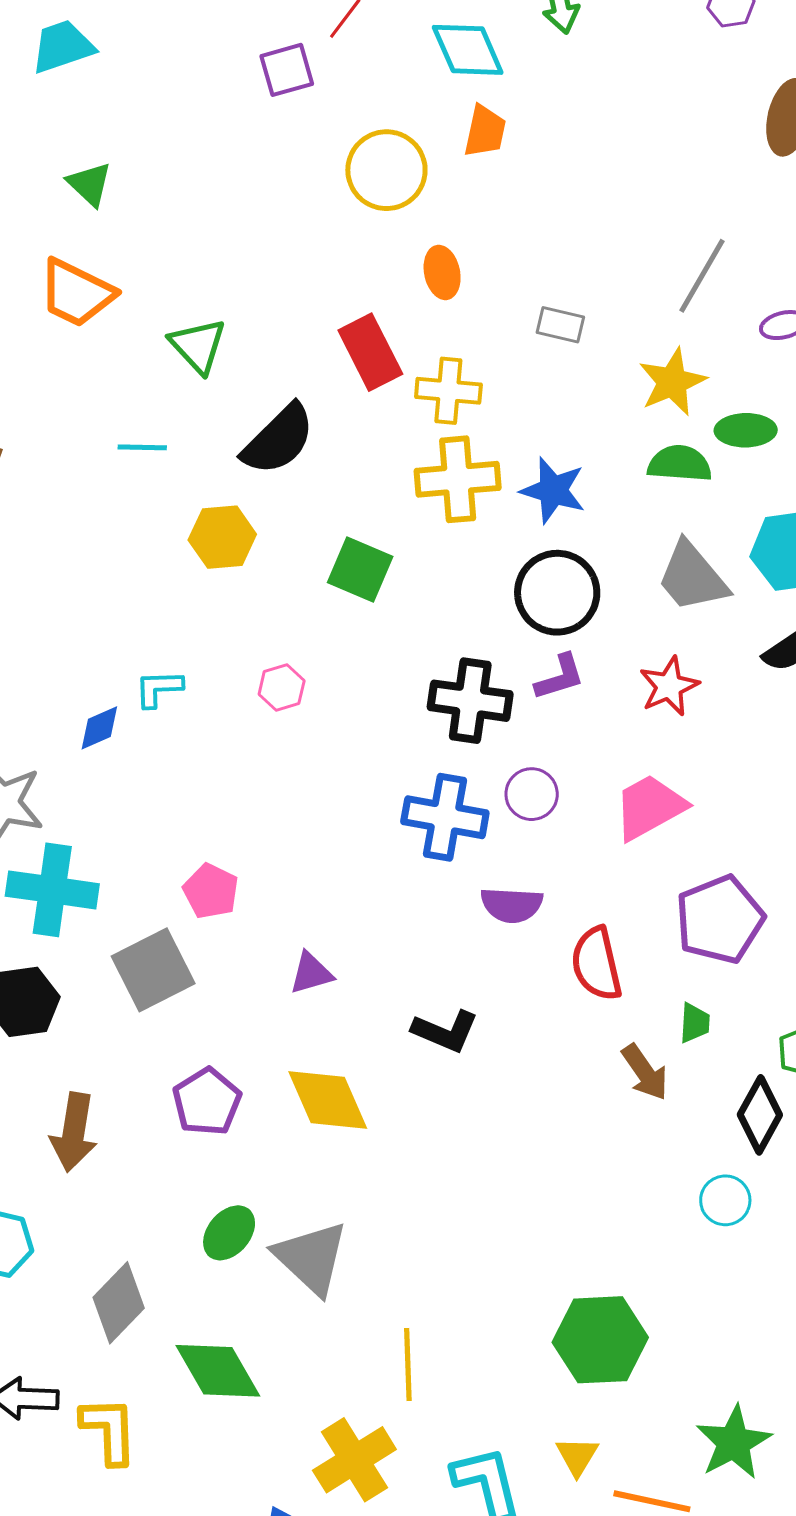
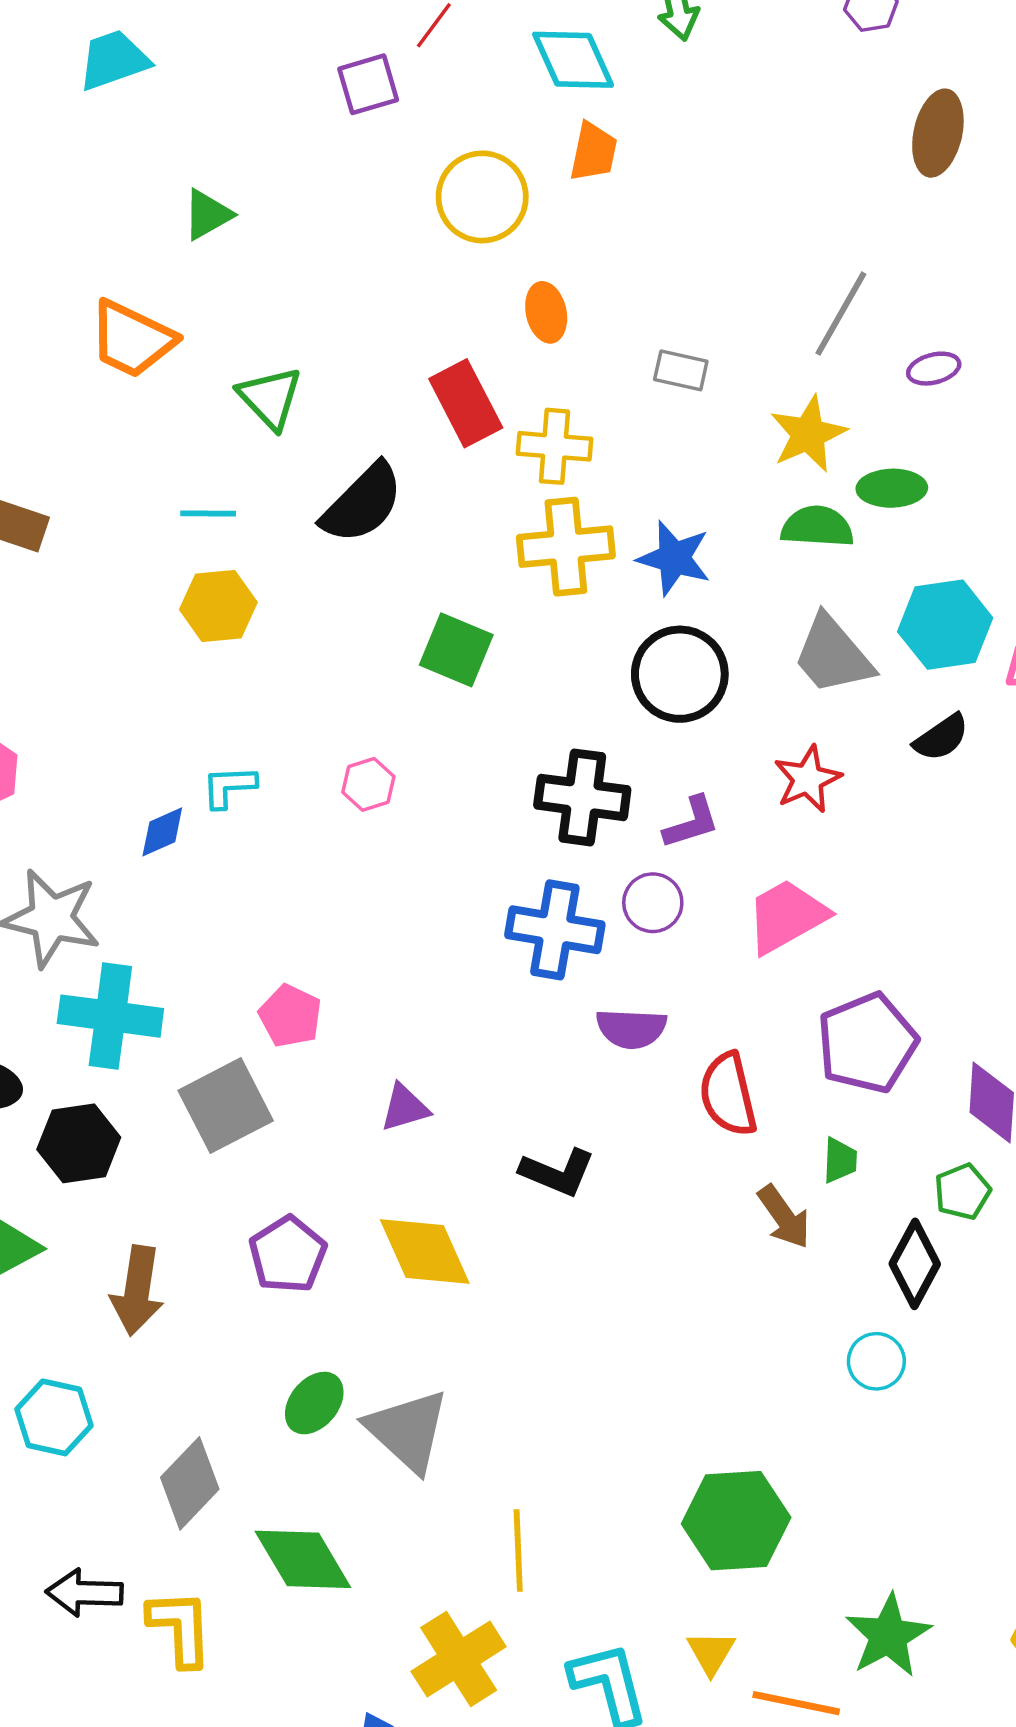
green triangle: (90, 184) -> (207, 215), moved, turned 48
yellow hexagon: (222, 537) -> (218, 606), moved
purple L-shape: (560, 677) -> (691, 823), moved

